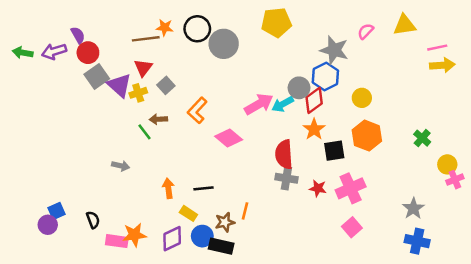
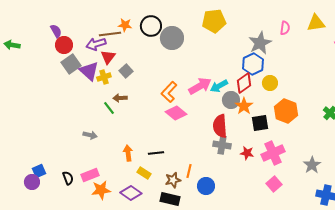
pink semicircle: (366, 31) -> (285, 28), turned 144
gray star: (334, 50) -> (260, 43), turned 30
purple arrow: (54, 51) -> (96, 44), moved
gray circle: (299, 88) -> (231, 100), moved
yellow circle: (362, 98) -> (270, 83), moved
orange L-shape: (197, 110) -> (169, 92), moved
gray star: (413, 208) -> (312, 165), moved
blue circle: (202, 236) -> (206, 186), moved
purple diamond: (172, 239) -> (131, 193), turned 60
pink rectangle: (117, 241) -> (90, 175), moved, turned -30

